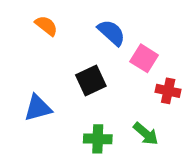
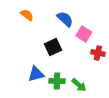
blue triangle: (38, 108) -> (36, 74), moved
green arrow: (146, 134) -> (79, 85), moved

